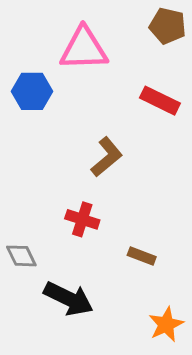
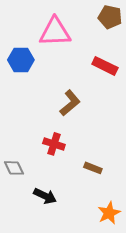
black arrow: (69, 299) -> (45, 196), size x0.7

